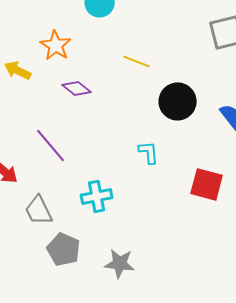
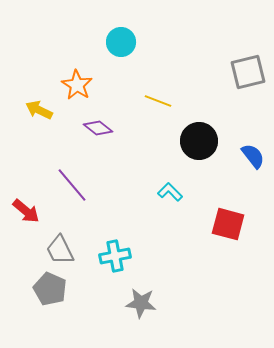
cyan L-shape: (149, 152) -> (170, 192), turned -40
cyan cross: (97, 196) -> (115, 256), moved
gray pentagon: (64, 249) -> (50, 289), moved

